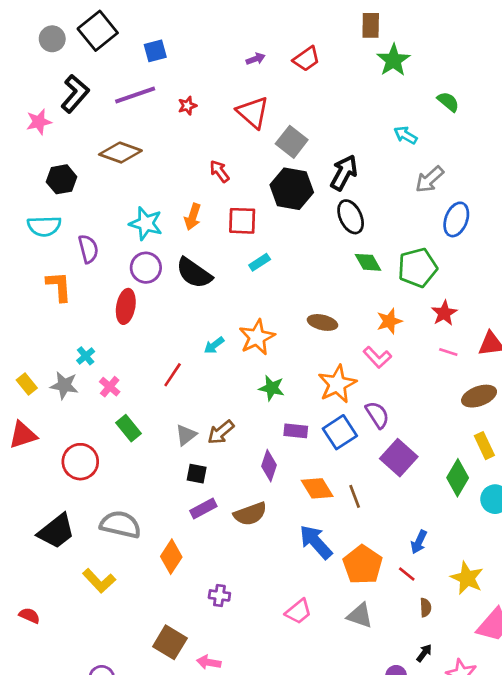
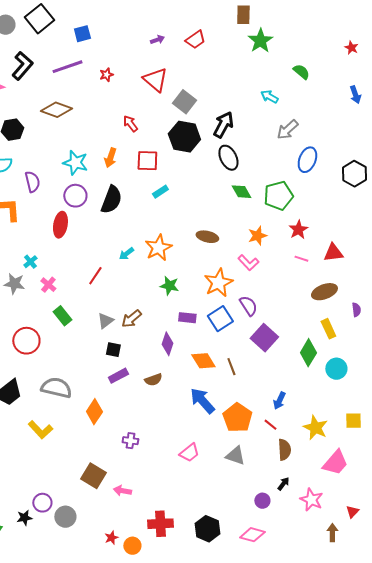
black semicircle: (194, 273) -> (111, 200), turned -104
brown semicircle: (250, 514) -> (153, 380), size x0.7
brown semicircle: (426, 608) -> (284, 450), size x1.5

